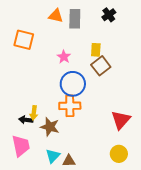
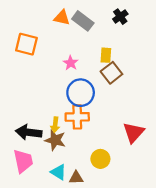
gray rectangle: (75, 19) -> (83, 21), turned -54
yellow arrow: (34, 113) -> (55, 125), moved
black arrow: (26, 120) -> (29, 132), size x1.6
yellow circle: (119, 154) -> (100, 159), moved
cyan triangle: (53, 156) -> (58, 172), turned -42

